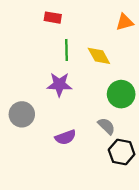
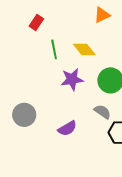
red rectangle: (53, 18) -> (36, 22), turned -56
purple star: (59, 85) -> (72, 79), moved

